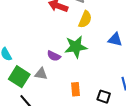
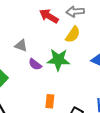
gray triangle: (41, 74) -> (21, 46), moved

